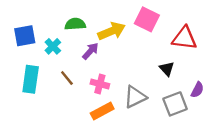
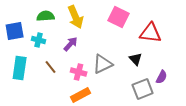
green semicircle: (75, 24) -> (46, 16), moved
yellow arrow: (112, 31) -> (76, 17), moved, turned 90
cyan cross: (53, 46) -> (39, 40), turned -32
gray triangle: (135, 97) -> (103, 64), moved

